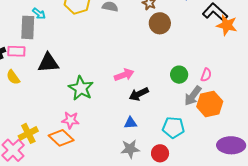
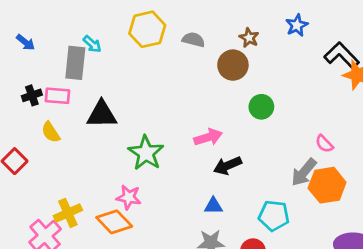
brown circle: (160, 23) -> (233, 65), moved
green circle: (179, 75) -> (261, 107), moved
pink semicircle: (206, 75) -> (324, 144), turned 112

